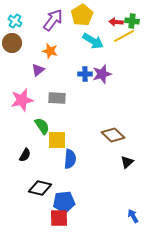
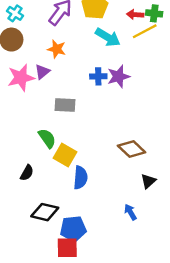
pink star: (22, 100) -> (21, 78), moved
yellow square: (57, 140) -> (65, 155), turned 30
blue arrow: (133, 216) -> (130, 212), moved

